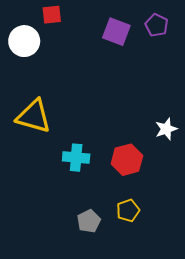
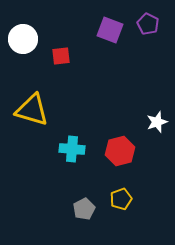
red square: (52, 15) -> (61, 56), moved

